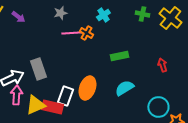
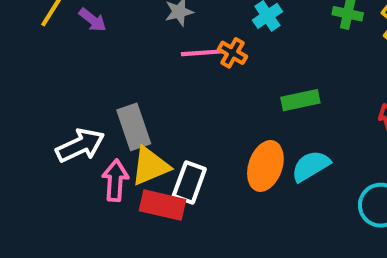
orange ellipse: (87, 88) -> (265, 166), moved
pink arrow: (16, 95) -> (115, 180), moved
yellow triangle: (35, 105) -> (150, 166), moved

